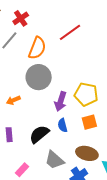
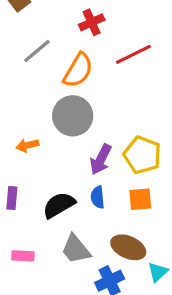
red cross: (21, 18) -> (92, 22), moved
pink rectangle: (22, 170) -> (23, 256), turned 40

